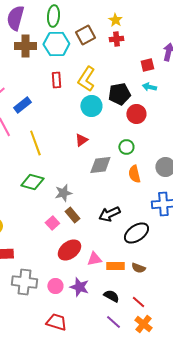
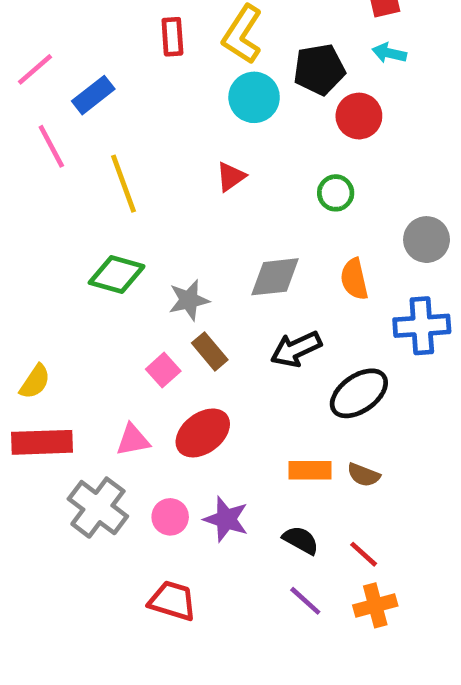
gray diamond: (100, 165) -> (275, 277), moved
orange semicircle: (134, 174) -> (354, 279), moved
pink triangle: (94, 259) -> (133, 440), moved
gray cross: (24, 282) -> (98, 508), turned 30
orange cross: (143, 324) -> (375, 605), turned 36

